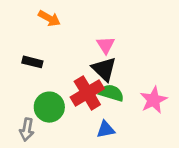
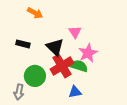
black triangle: (104, 69) -> (55, 47), moved
pink star: (153, 100) -> (88, 53), moved

